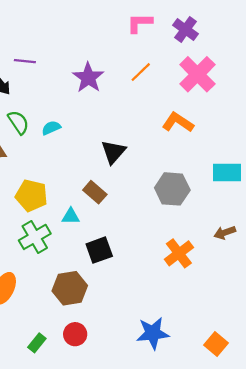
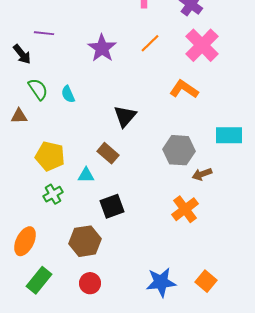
cyan semicircle: (51, 128) -> (68, 94), turned -90
brown arrow: (225, 233) -> (202, 174), moved
green cross: (35, 237) -> (53, 194), size x0.7
green rectangle: (37, 343) -> (39, 280), moved, size x1.5
orange square: (216, 344) -> (206, 281), moved

